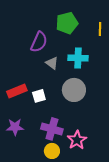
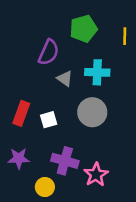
red rectangle: (17, 91) -> (21, 113), turned -48
yellow circle: (52, 151) -> (45, 187), moved

